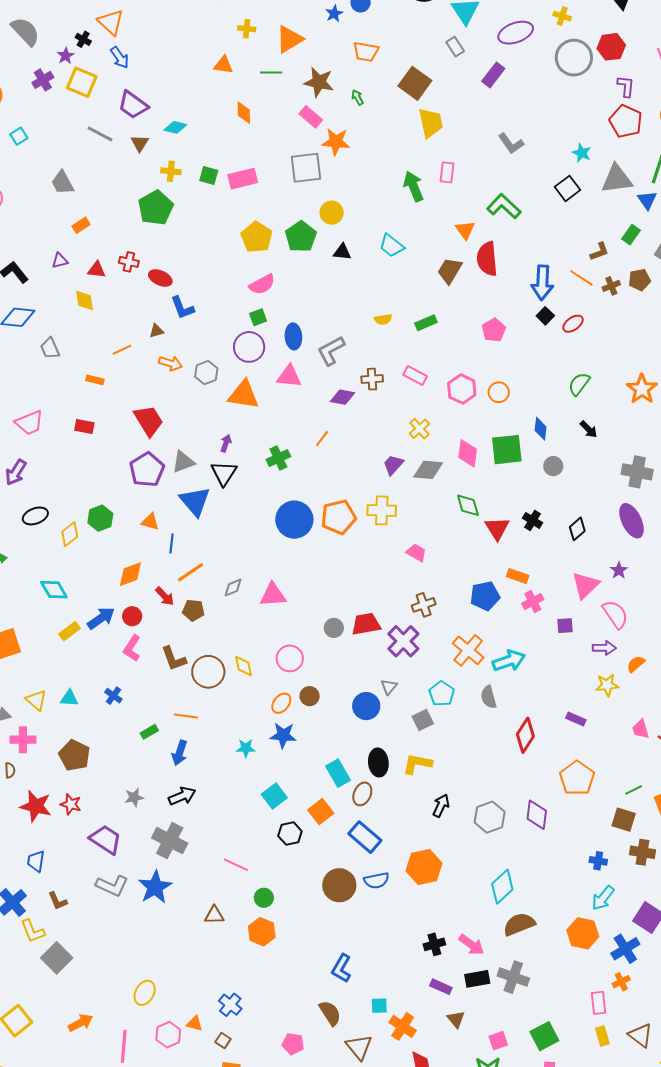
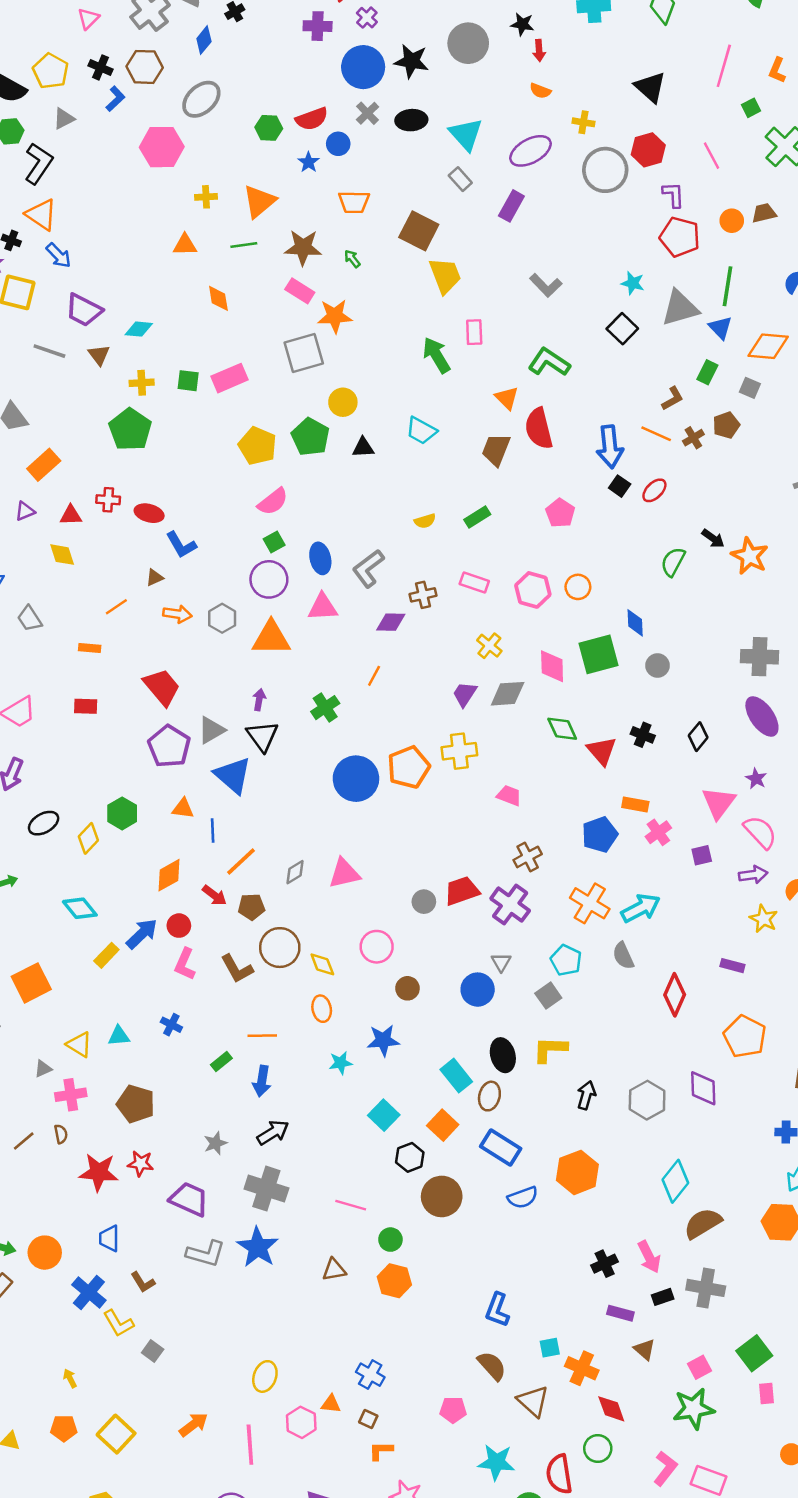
orange rectangle: (81, 225) -> (44, 465), size x1.5
black arrow: (589, 429) -> (713, 538), moved
brown circle: (208, 672) -> (280, 948), moved
yellow star: (607, 685) -> (763, 919), turned -30
orange ellipse: (281, 703) -> (322, 1009), moved, turned -40
brown circle: (339, 885) -> (442, 1196), moved
pink arrow: (471, 945) -> (649, 1257), turned 36
gray square: (57, 958) -> (153, 1351), size x0.6
black rectangle: (477, 979) -> (663, 1297), size x0.7

